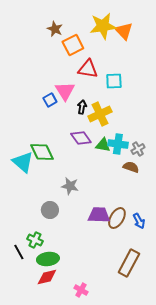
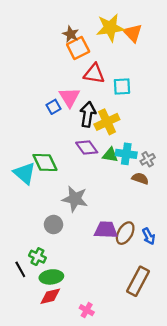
brown star: (55, 29) -> (71, 34), moved
black arrow: (82, 107) -> (88, 114), size x1.6
gray star: (70, 186) -> (75, 199), size x1.4

